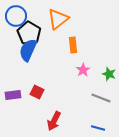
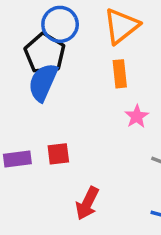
blue circle: (16, 16) -> (60, 24), moved
orange triangle: (58, 19) -> (121, 26), moved
red square: (37, 92) -> (58, 154), turned -32

